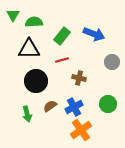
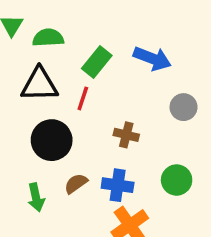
red line: (62, 60) -> (83, 98), moved, turned -56
blue cross: (74, 107) -> (118, 185), turned 36

